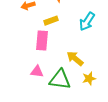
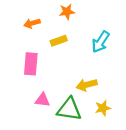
pink rectangle: (42, 41) -> (31, 64), moved
yellow arrow: (75, 59) -> (87, 85), turned -54

